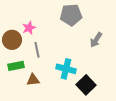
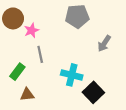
brown circle: (12, 40) -> (13, 18), moved
green rectangle: (16, 66) -> (17, 72), turned -42
brown triangle: (33, 80) -> (27, 94), moved

